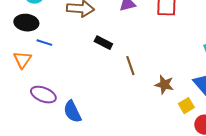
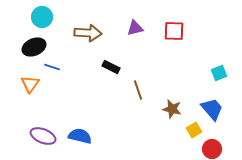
black ellipse: (26, 23) -> (34, 47), turned -30
purple ellipse: (43, 95) -> (43, 136), moved
blue semicircle: (72, 112) -> (80, 136), turned 130

